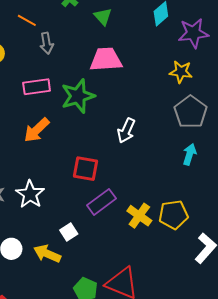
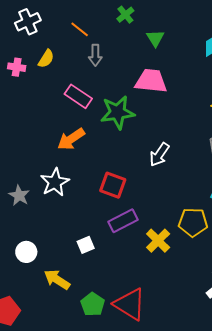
pink rectangle: (37, 87) -> (78, 96), turned 32
white star: (30, 194) -> (55, 182), moved
yellow pentagon: (173, 215) -> (193, 222), moved
yellow arrow: (47, 254) -> (57, 280), moved

